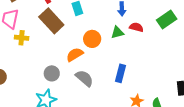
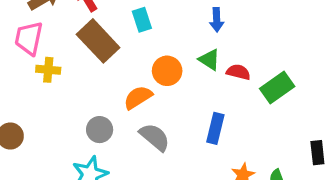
green rectangle: (167, 19) -> (277, 88), moved
red semicircle: (136, 27) -> (238, 72), moved
green triangle: (117, 32) -> (209, 60), turned 48

